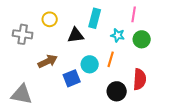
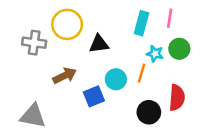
cyan rectangle: (95, 18) -> (142, 23), moved
yellow circle: (50, 19) -> (67, 24), size x1.6
cyan star: (118, 35) -> (155, 54), moved

